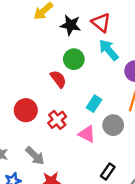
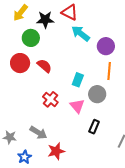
green circle: (74, 59) -> (31, 38), moved
red circle: (26, 110) -> (20, 63), moved
pink triangle: (87, 134) -> (77, 106), turned 35
black rectangle: (108, 171) -> (94, 127), moved

